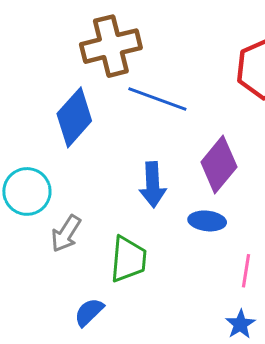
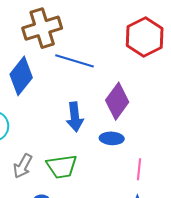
gray arrow: (66, 234) -> (23, 166), moved
green trapezoid: (128, 259) -> (62, 166), turned 80

